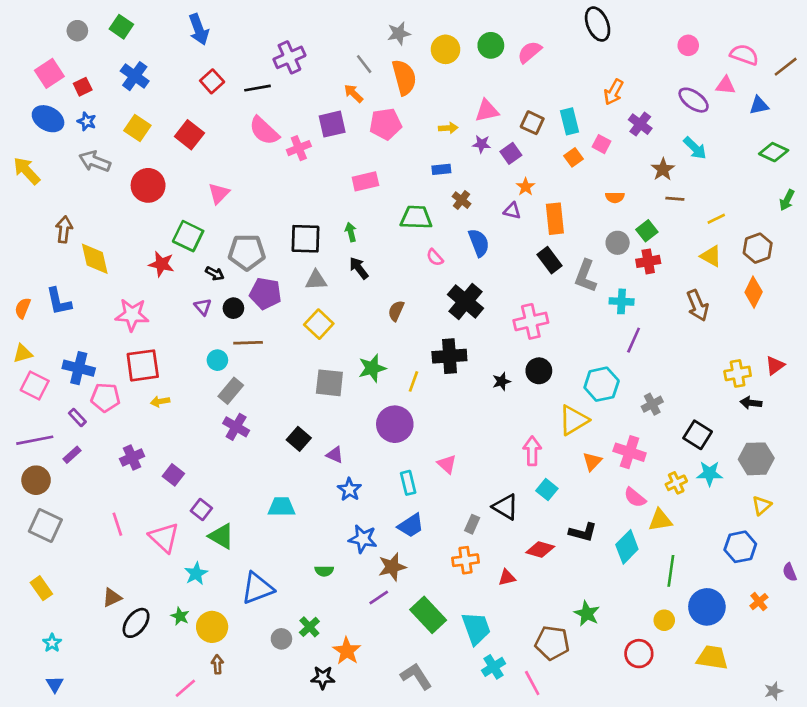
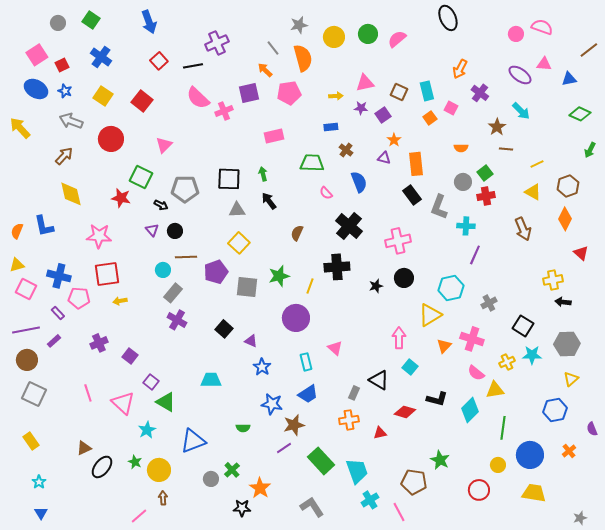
pink semicircle: (744, 55) -> (542, 27), moved
brown arrow: (64, 229) -> (64, 156), moved, turned 36
purple pentagon: (265, 293) -> (216, 272), moved, turned -30
red triangle: (775, 365) -> (581, 253), moved, turned -42

